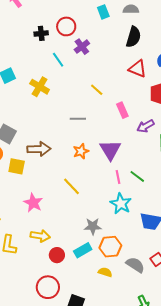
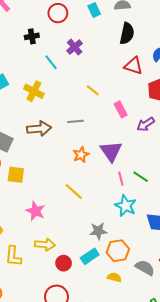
red circle: (66, 26) -> (58, 13), moved
brown arrow: (39, 149) -> (39, 129), moved

